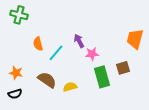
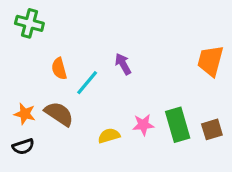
pink star: (92, 54) -> (143, 125), moved
brown square: (123, 68) -> (212, 129), moved
green rectangle: (102, 77) -> (178, 125), moved
brown semicircle: (47, 80) -> (59, 114), moved

